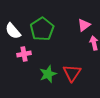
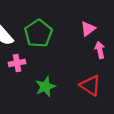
red triangle: (72, 73) -> (90, 85), moved, turned -30

